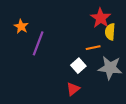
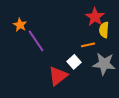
purple line: (38, 43) -> (36, 41), turned -55
red triangle: (73, 89) -> (58, 76), moved, size x1.5

